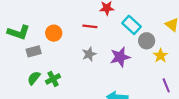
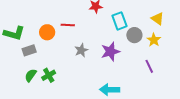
cyan rectangle: (132, 25) -> (120, 21), turned 30
red line: (90, 26) -> (68, 25), moved
yellow star: (161, 56) -> (154, 40), moved
purple line: (166, 85) -> (149, 66), moved

